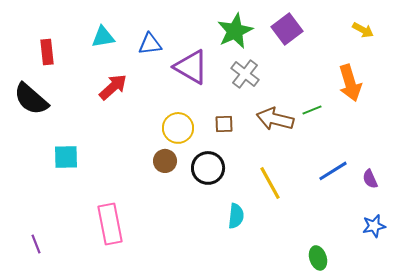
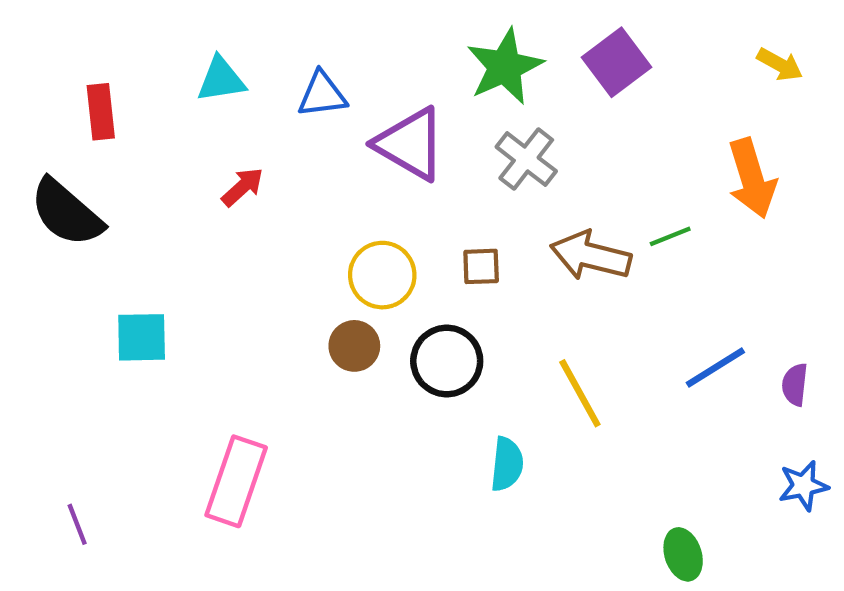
red arrow: (113, 87) -> (243, 187), size x0.7
purple semicircle: (370, 179) -> (795, 385), turned 30
pink rectangle: (110, 224) -> (236, 481), turned 30

